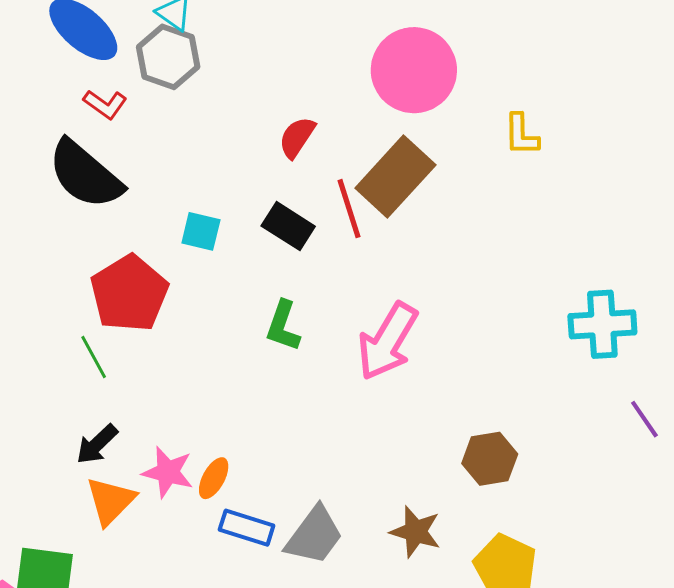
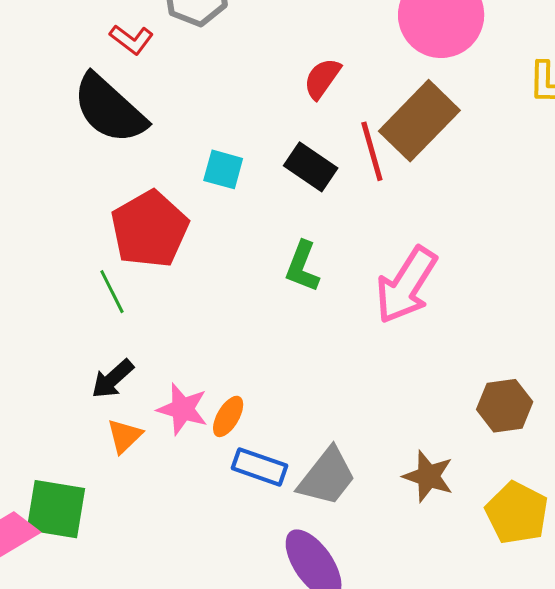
orange triangle: (111, 501) -> (124, 436), size x0.7

